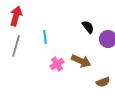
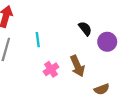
brown arrow: (81, 61) -> (77, 66), turned 42

